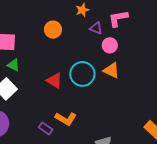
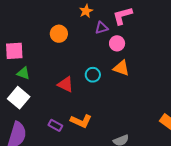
purple triangle: (96, 28) -> (102, 28), turned -32
cyan circle: (82, 74) -> (93, 75), size x0.6
purple rectangle: (46, 128) -> (55, 125), moved

